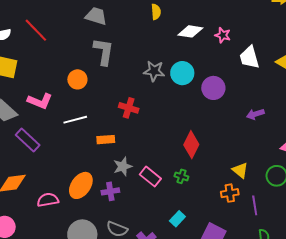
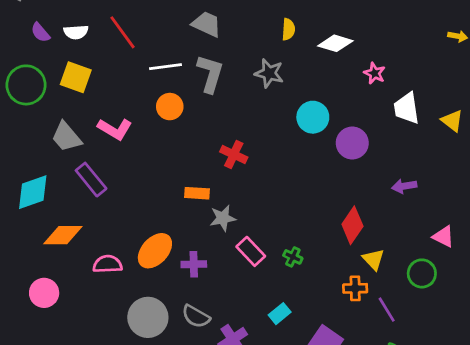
white diamond: (190, 31) -> (335, 43), moved
gray star: (154, 71) -> (269, 73), moved
white line: (75, 120) -> (165, 67), moved
red diamond: (191, 145) -> (352, 225), moved
gray star: (123, 166) -> (223, 218), moved
purple line: (255, 205) -> (387, 310), turned -30

